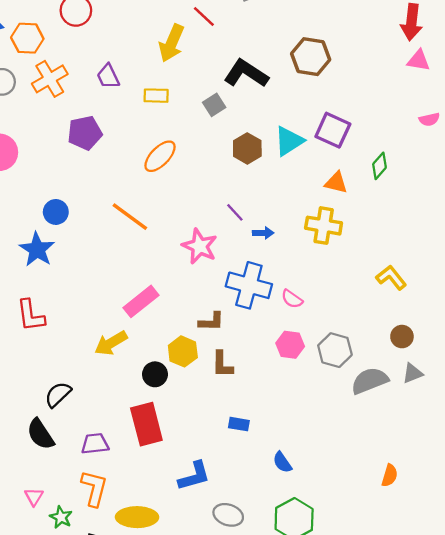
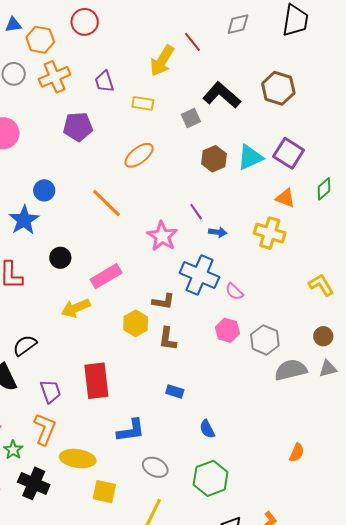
black circle: (155, 374) -> (60, 258), moved
purple trapezoid: (95, 444) -> (51, 391), turned 70

